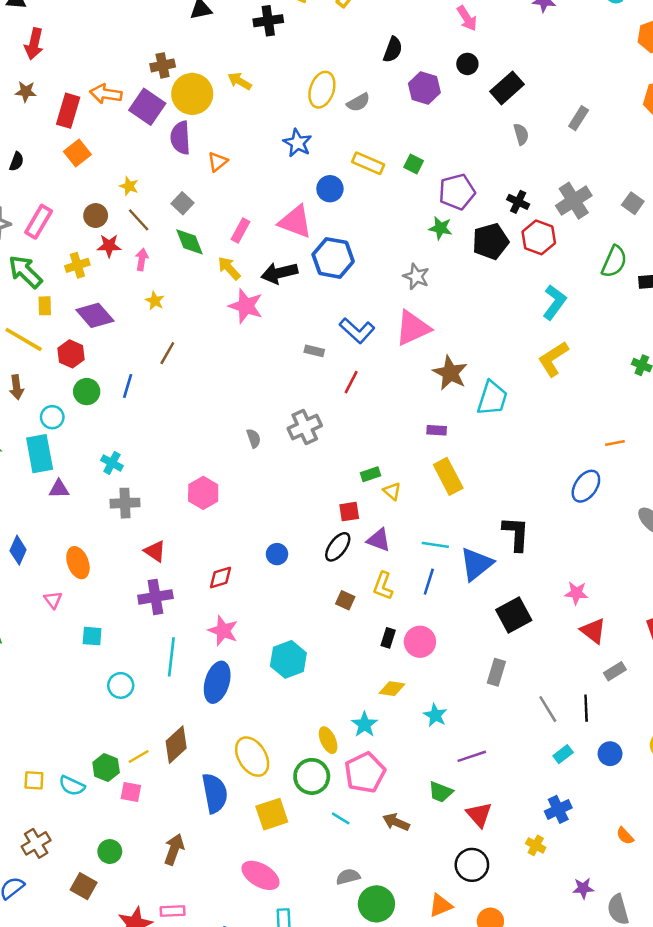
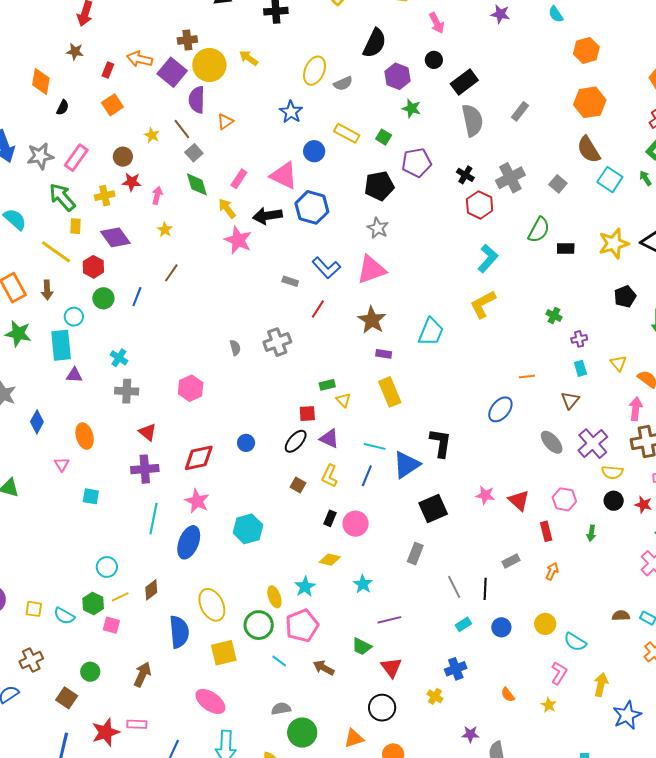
black semicircle: (393, 50) -> (375, 43), size x1.4
red rectangle: (68, 111) -> (108, 70), size x0.6
gray semicircle: (521, 134) -> (472, 120), size x1.8
brown line: (139, 220) -> (182, 129), moved
green star: (441, 228) -> (411, 108), moved
black pentagon: (491, 241) -> (379, 186), moved
brown star: (450, 373) -> (372, 320), moved
red diamond: (220, 578) -> (199, 458), size x1.5
red triangle: (593, 631) -> (519, 501), moved
cyan circle: (121, 685) -> (107, 567), moved
brown diamond: (176, 745) -> (151, 590), size x0.7

